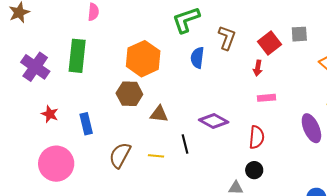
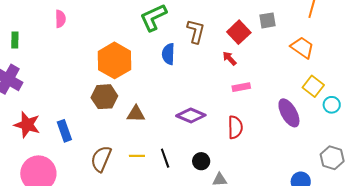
green rectangle: (77, 56) -> (15, 40), moved, size x0.5
red arrow: (258, 68) -> (229, 58), turned 133
red star: (50, 114) -> (27, 125), size x1.5
black line: (185, 144) -> (165, 158), moved
black circle: (254, 170) -> (201, 161), moved

